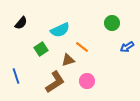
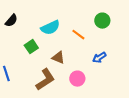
orange line: (82, 47) -> (78, 35), moved
blue arrow: (127, 47) -> (99, 58), moved
brown triangle: (68, 60) -> (58, 58), turned 40

